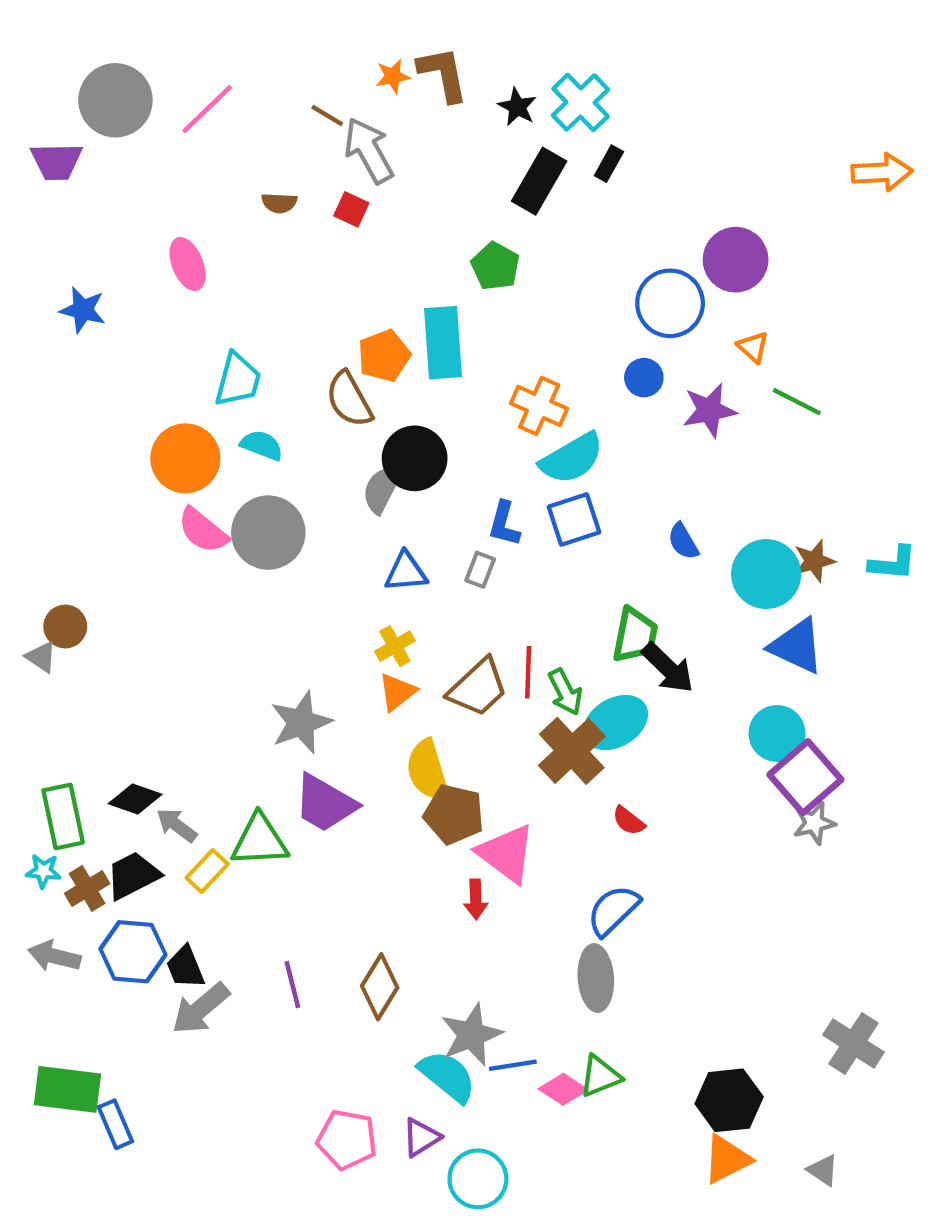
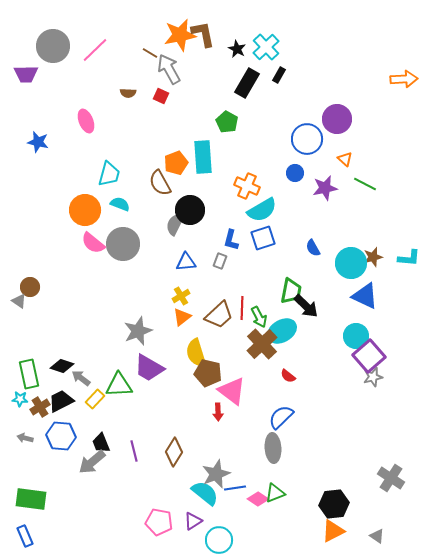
orange star: (393, 76) -> (180, 35), size x2.0
gray arrow: (54, 956) -> (25, 438), size x0.7
black trapezoid: (185, 967) -> (101, 443), moved
blue rectangle: (115, 1124) -> (25, 536), moved

